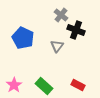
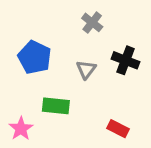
black cross: (76, 30) -> (126, 60), moved
green rectangle: (44, 86) -> (56, 106), moved, turned -36

